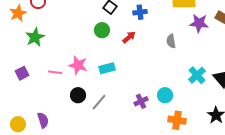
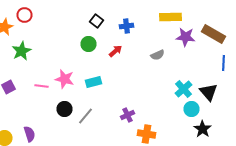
gray semicircle: (171, 41) -> (158, 55), turned -104
cyan circle: (165, 95) -> (192, 109), moved
orange cross: (177, 120) -> (146, 134), moved

